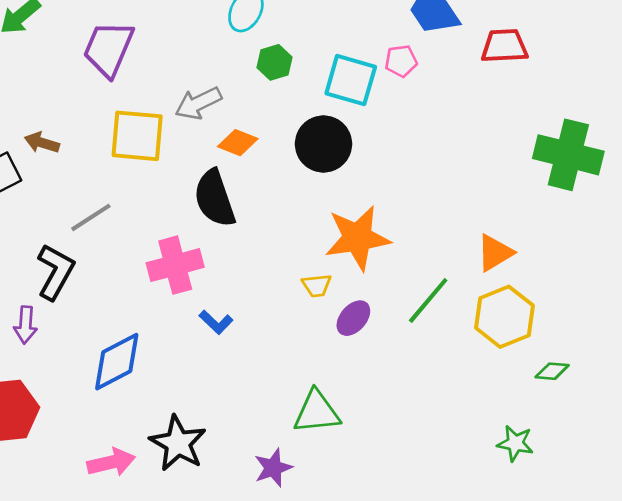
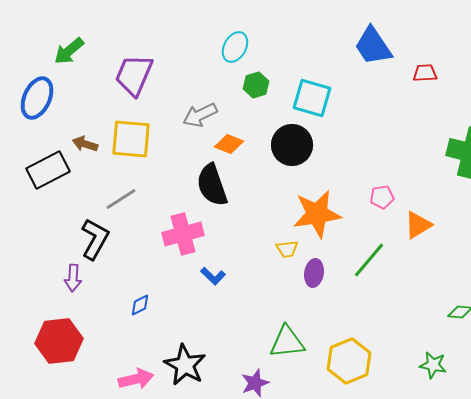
red trapezoid: (504, 46) -> (425, 73), size x0.7
pink pentagon: (401, 61) -> (382, 197), moved
yellow square: (137, 136) -> (131, 139), moved
yellow hexagon: (504, 317) -> (349, 361), moved
purple ellipse: (353, 318) -> (314, 273), turned -32
blue diamond: (117, 362) -> (140, 305), size x0.5

